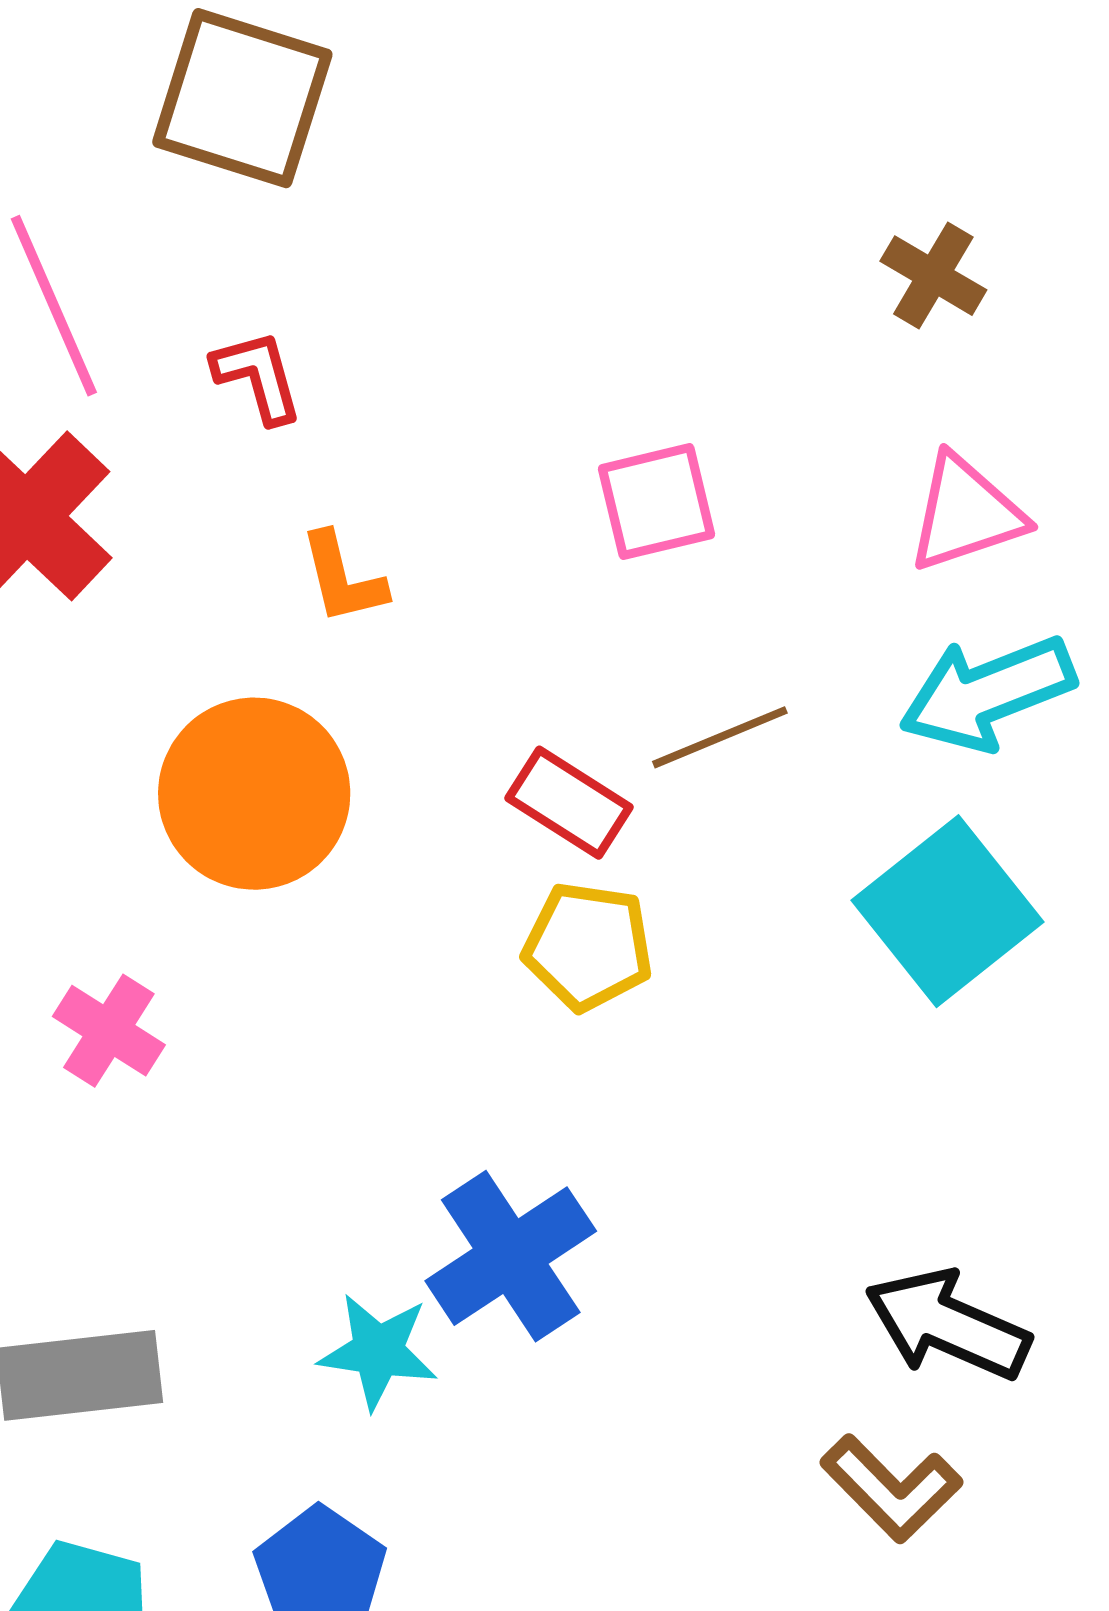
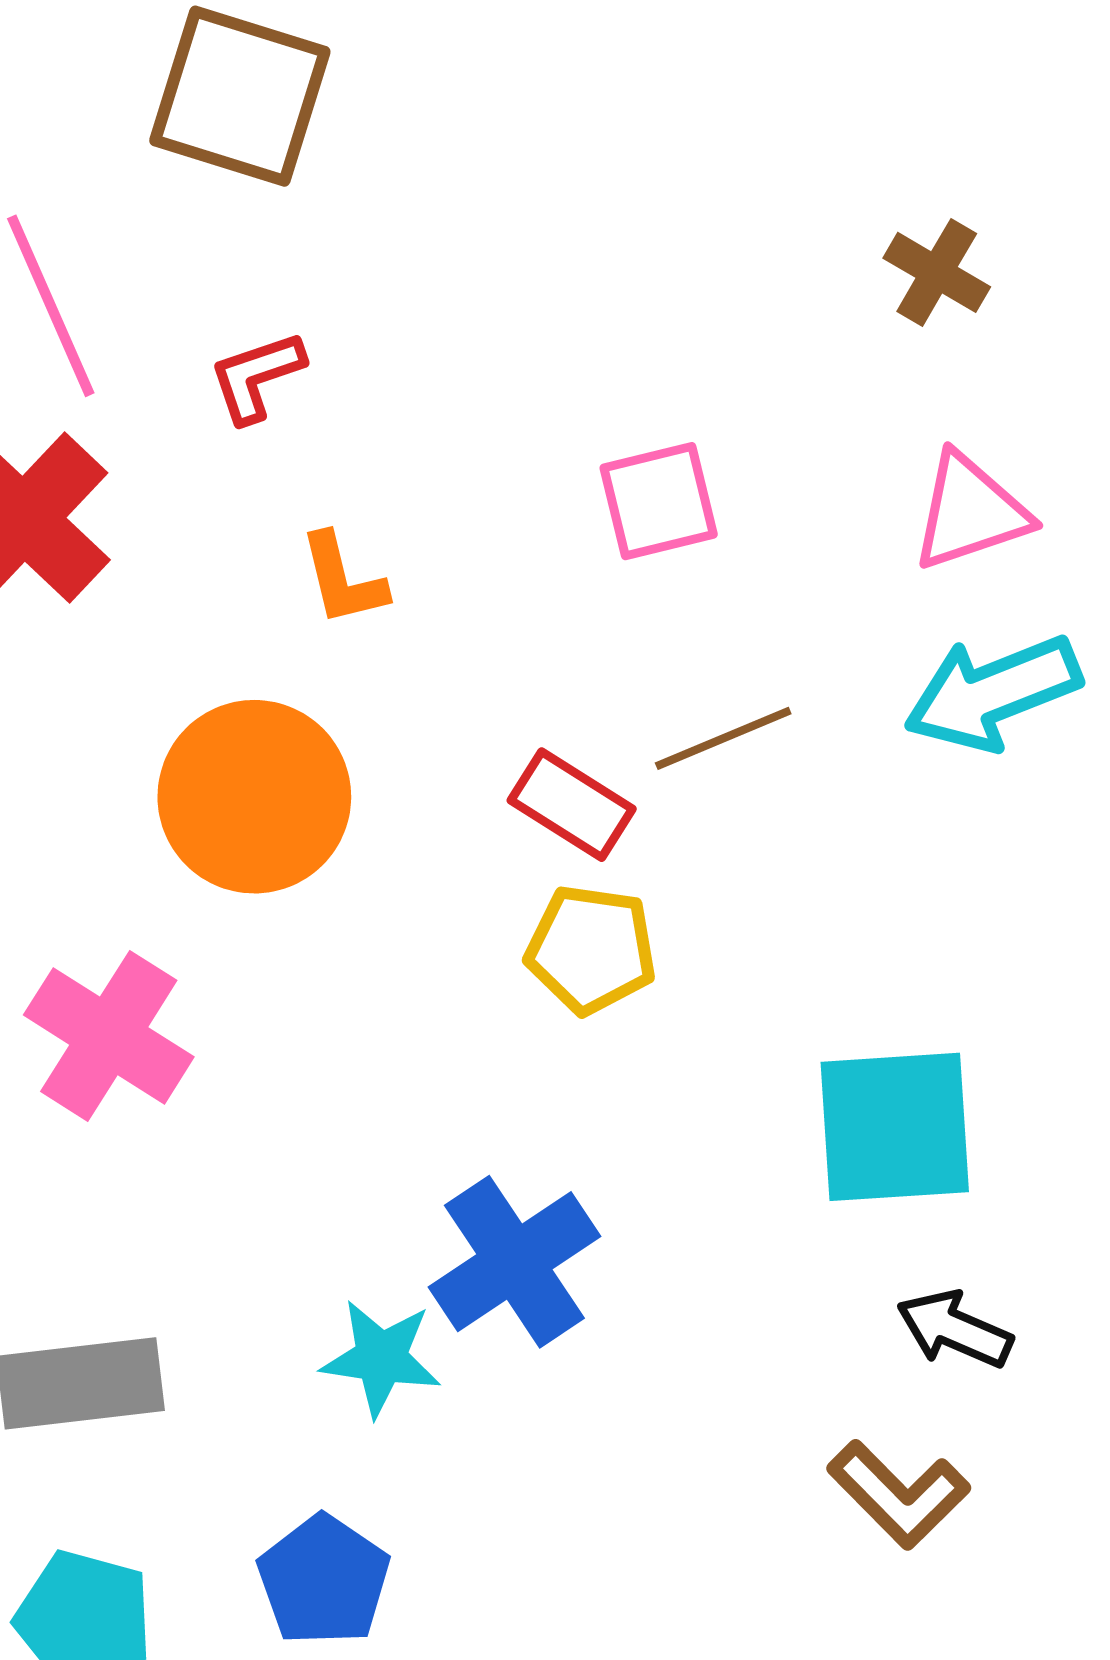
red L-shape: (258, 377) -> (256, 377), turned -93
cyan square: (947, 911) -> (895, 1127), moved, turned 35
pink cross: (109, 1031) -> (109, 1036), size x1.5
black arrow: (947, 1325) -> (955, 1329), size x0.7

